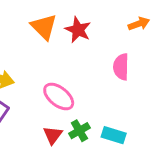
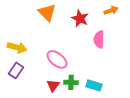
red star: (78, 30) -> (80, 18), moved
green cross: (79, 131) -> (71, 82), turned 32

